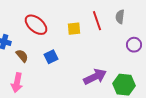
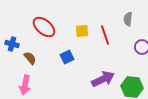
red line: (97, 21) -> (105, 35), moved
blue square: (51, 57) -> (67, 57), moved

